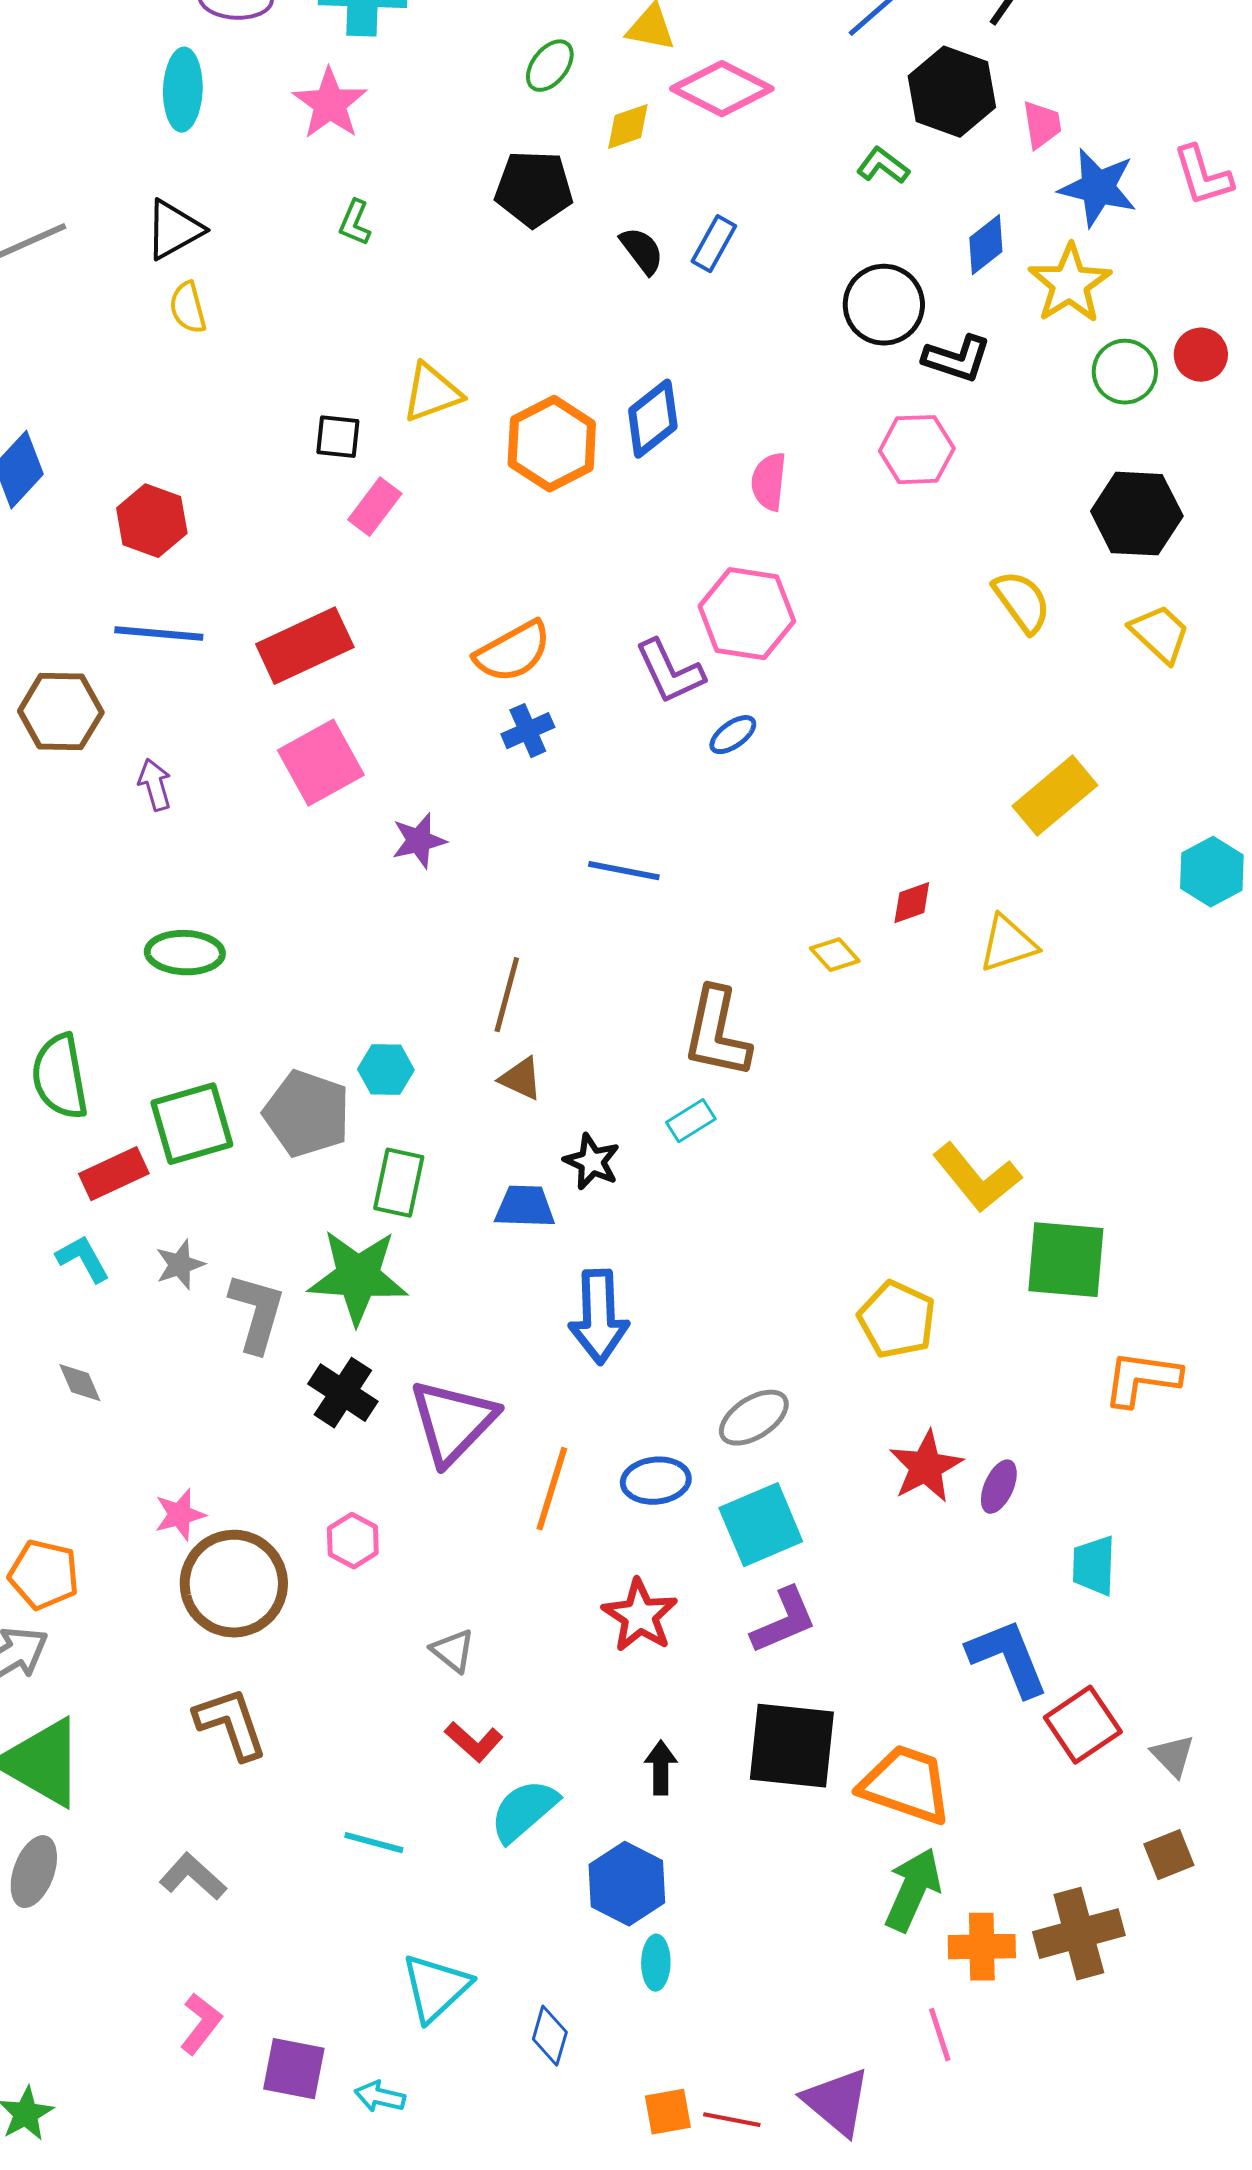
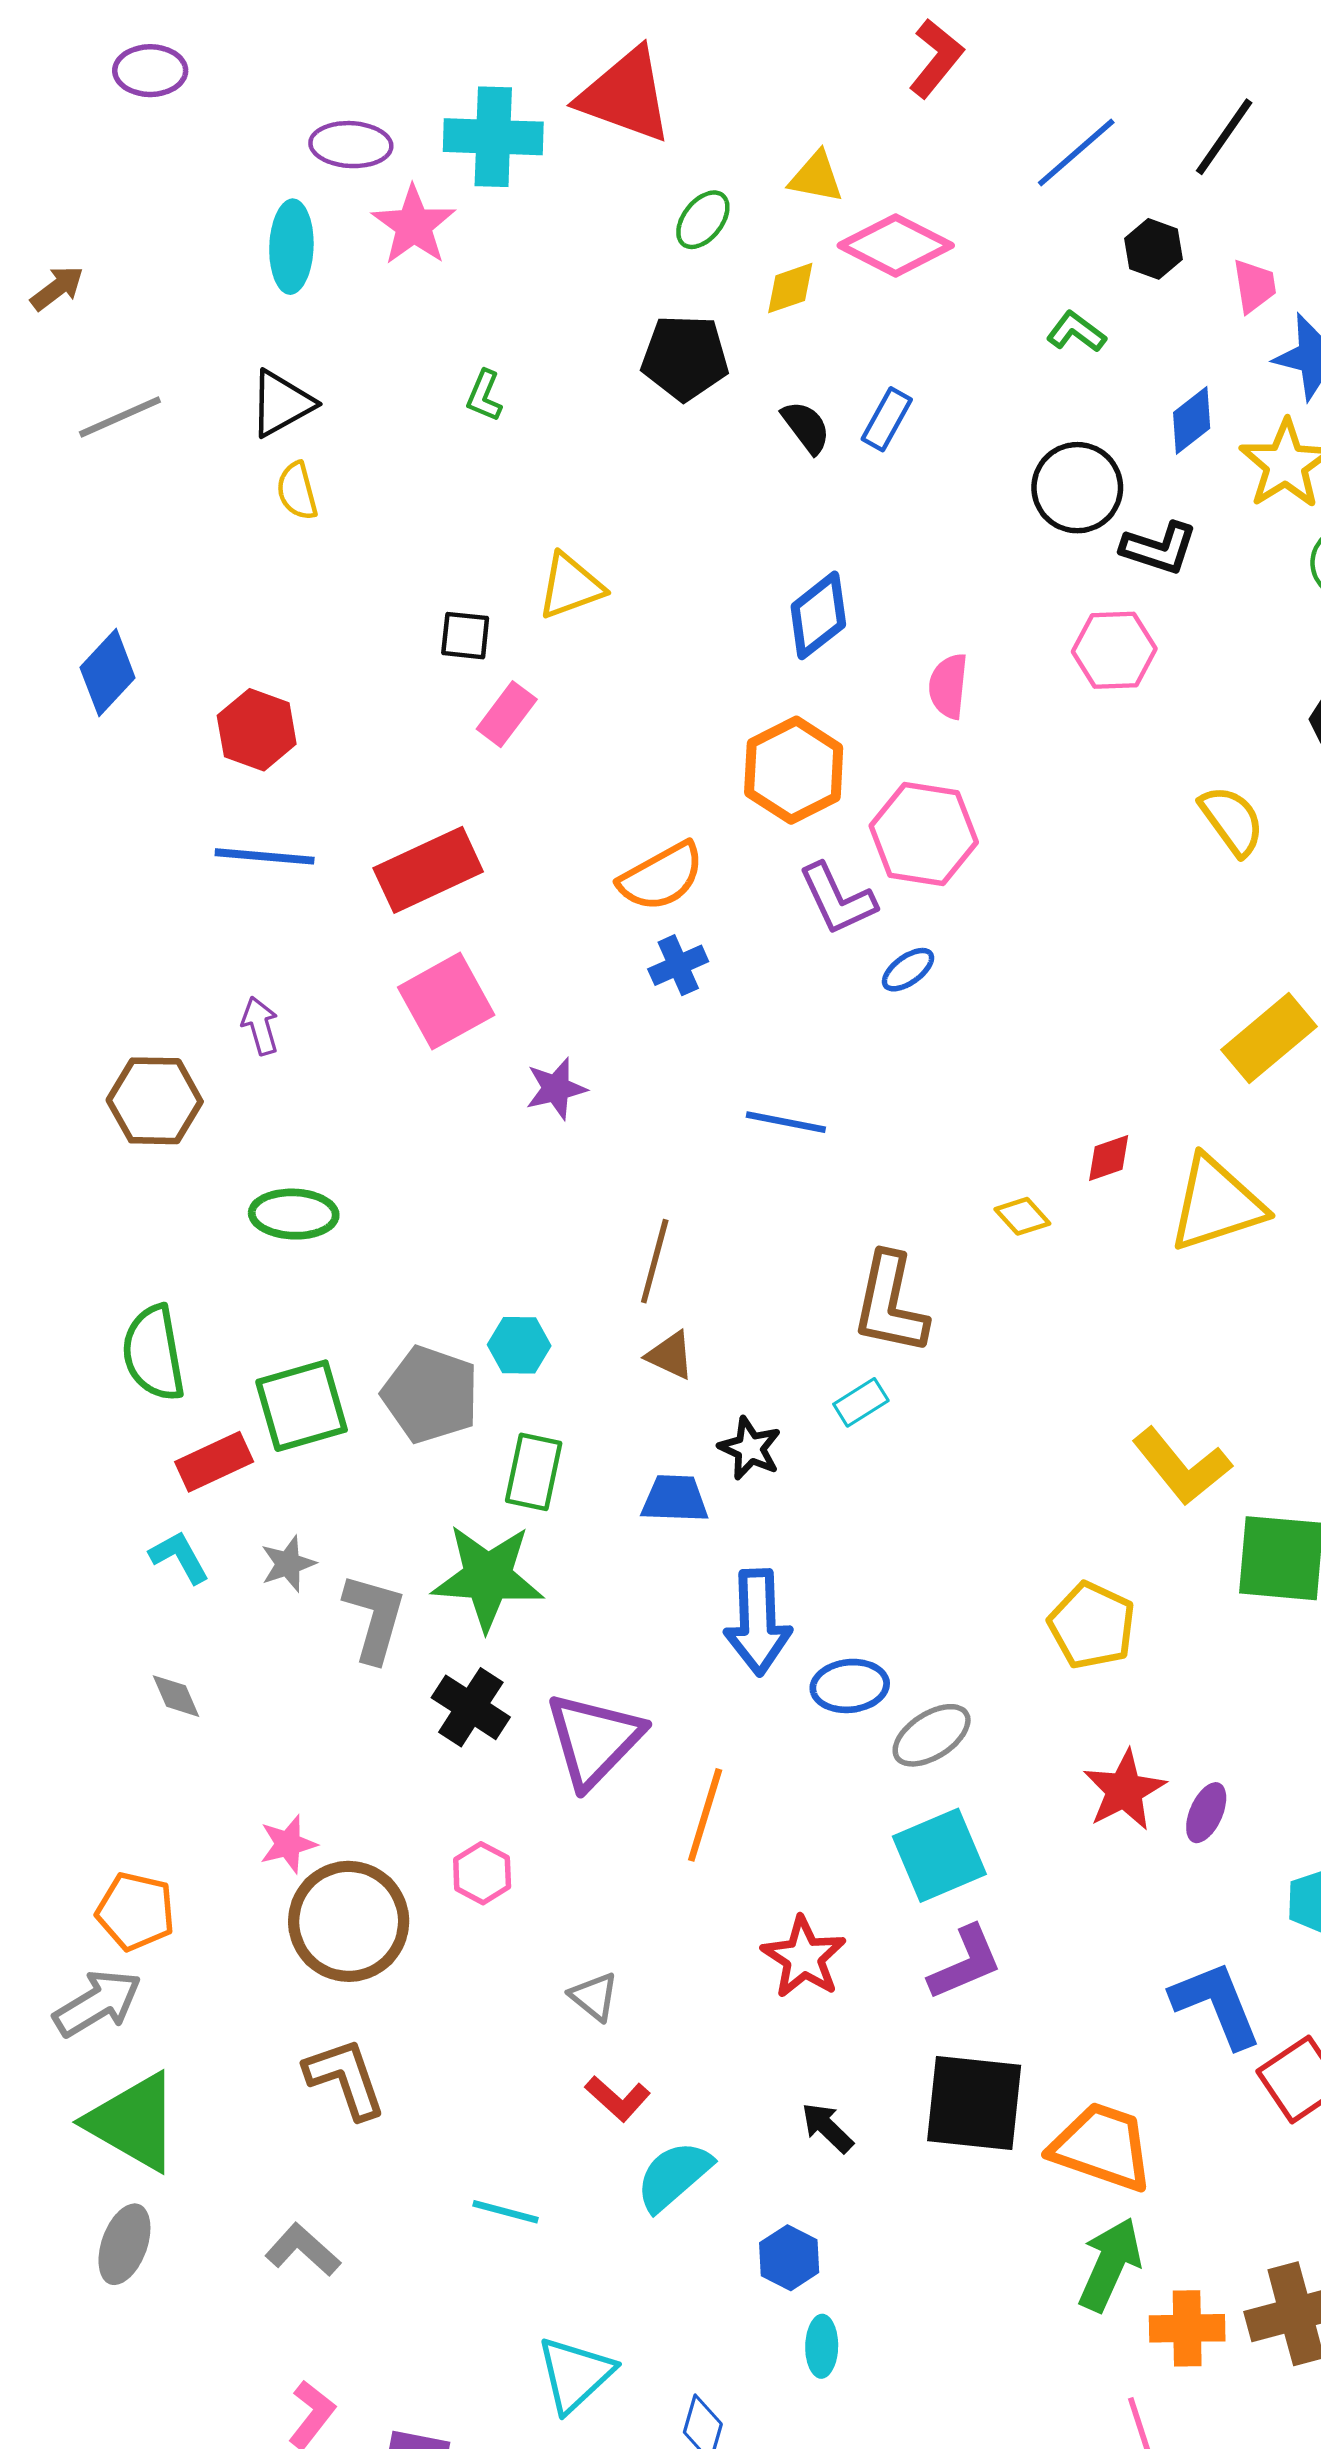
black hexagon: (952, 92) -> (1154, 249), size x0.6
pink star: (330, 104) -> (414, 225), moved
orange hexagon: (552, 444) -> (794, 770), moved
brown hexagon: (61, 712) -> (155, 1101), moved
yellow triangle: (1008, 944) -> (1216, 1204), size x1.5
blue ellipse: (656, 1481) -> (850, 1686), moved
black arrow: (661, 1768) -> (827, 2128), turned -46
blue hexagon: (627, 1884) -> (789, 2258), size x0.7

